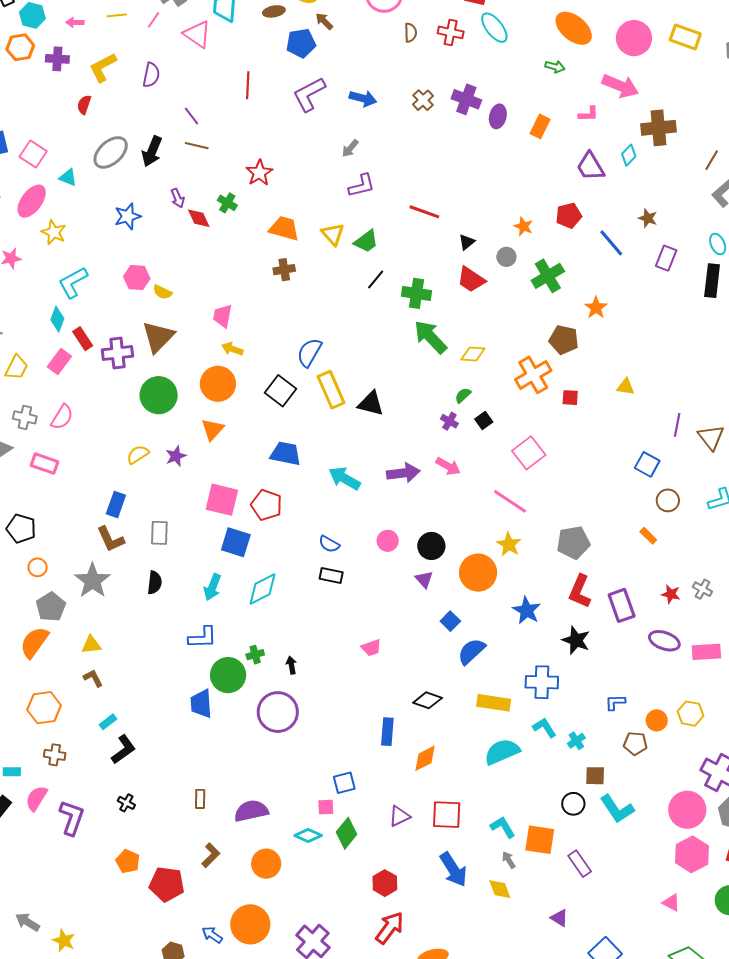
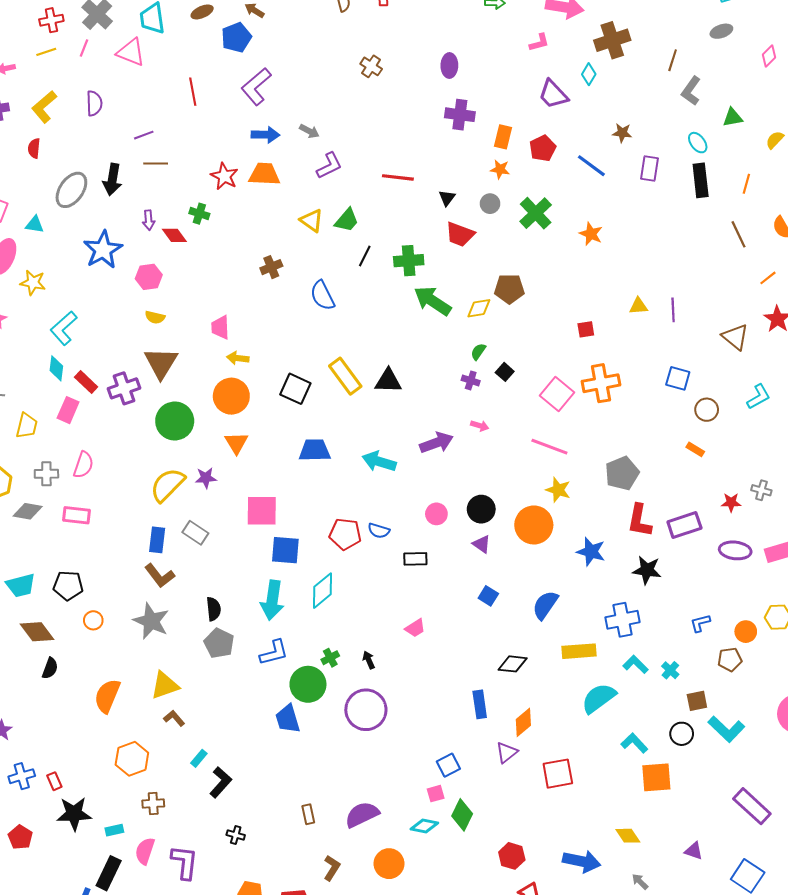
blue arrow: (363, 98) -> (265, 135), moved
purple cross: (466, 99) -> (460, 115), moved
purple line: (191, 116) -> (144, 135), turned -60
orange rectangle: (540, 126) -> (503, 137), moved
gray arrow: (350, 148) -> (309, 131), turned -90
purple arrow: (178, 198) -> (149, 220), turned 30
blue star: (128, 216) -> (103, 250), size x1.4
orange trapezoid: (284, 228) -> (264, 174), moved
pink hexagon: (137, 278) -> (149, 277), moved
brown pentagon: (564, 340) -> (509, 289), moved
blue semicircle: (309, 352) -> (322, 296), moved, turned -44
orange cross: (533, 375) -> (601, 383), moved, turned 33
purple line: (677, 425) -> (673, 310), moved
yellow semicircle: (138, 454) -> (168, 485), size x1.6
purple star: (176, 456) -> (206, 478), turned 30
pink arrow: (448, 466) -> (480, 426), size x0.7
red pentagon: (267, 505) -> (345, 534), moved
gray rectangle: (159, 533) -> (195, 533), moved, turned -45
black rectangle: (331, 576) -> (415, 559), moved
cyan arrow: (212, 587) -> (272, 600), size x1.4
purple rectangle: (622, 605) -> (684, 525), turned -76
gray pentagon: (51, 607) -> (219, 643), moved
blue square: (450, 621) -> (488, 596), moved
yellow triangle: (91, 645) -> (165, 685), size x1.4
pink trapezoid: (371, 648) -> (415, 628), moved
purple triangle: (399, 816) -> (507, 752), moved
cyan L-shape: (503, 827) -> (634, 743), moved
gray arrow: (509, 860) -> (640, 882), moved
purple rectangle: (580, 864) -> (752, 806), moved, size x1.4
blue arrow: (453, 870) -> (582, 861), moved, turned -33

